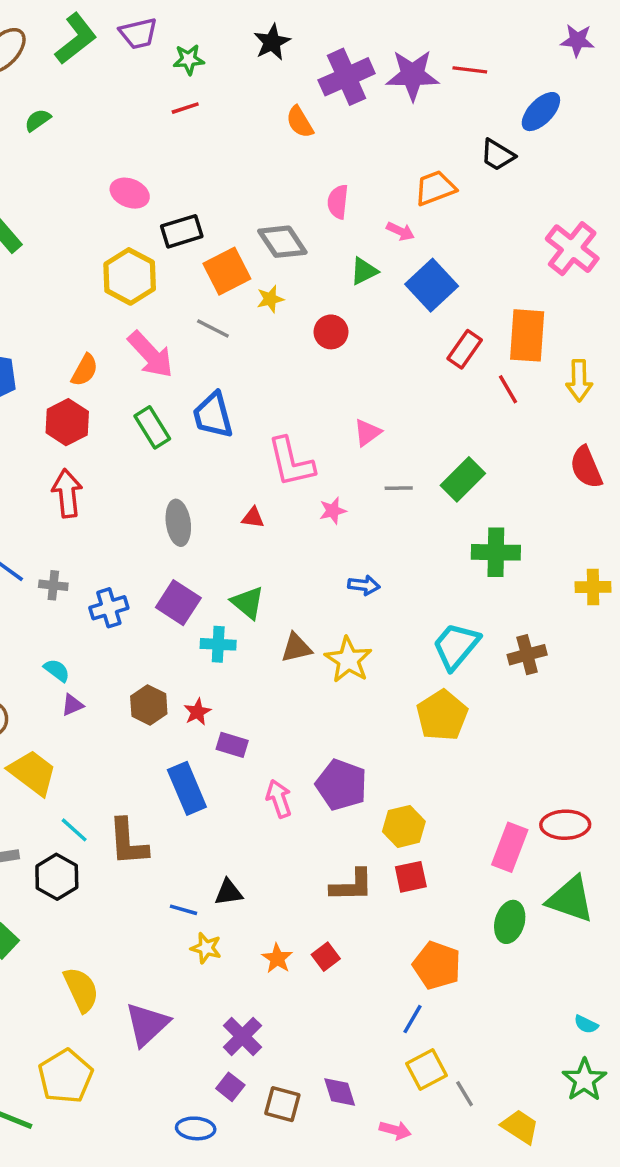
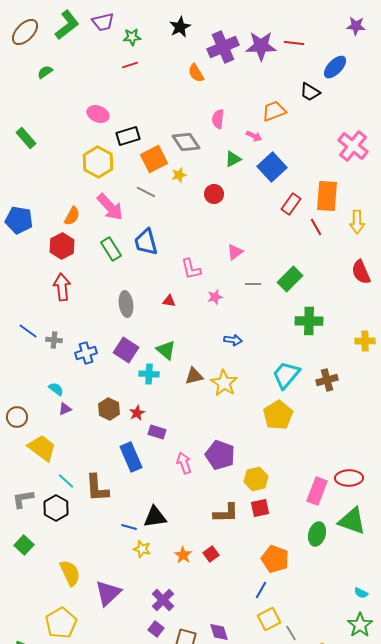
pink L-shape: (291, 462) -> (191, 269), size x0.7
black triangle: (229, 892) -> (155, 517), size x1.4

